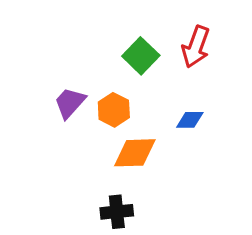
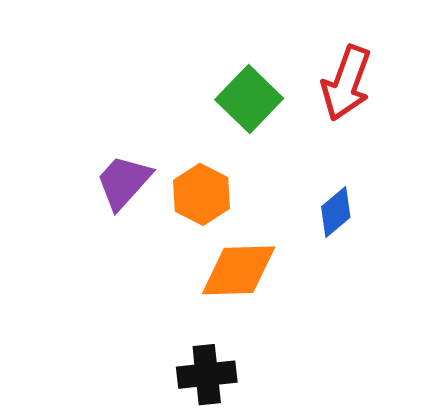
blue diamond: (190, 120) -> (336, 212), turned -40

